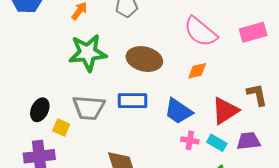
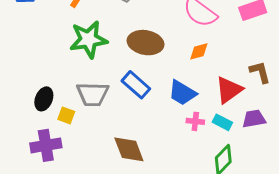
blue rectangle: (132, 101) -> (136, 85), turned 44

